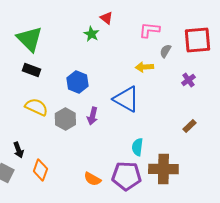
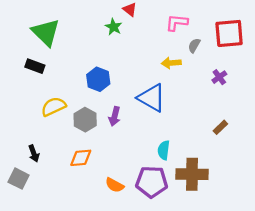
black rectangle: (31, 70) -> (35, 66), moved
yellow semicircle: (36, 107) -> (53, 107), turned -50
orange diamond: (40, 170) -> (81, 158), moved, turned 65

